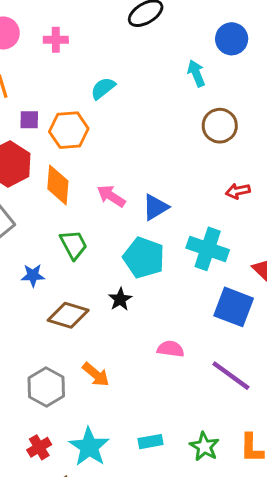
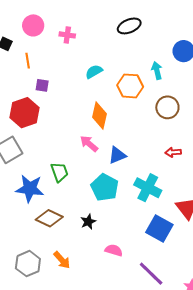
orange hexagon: (69, 130) -> (130, 86), moved
orange diamond: (58, 185) -> (100, 115), moved
blue star: (33, 275) -> (30, 189), size x1.8
black star: (120, 299) -> (88, 222), moved

